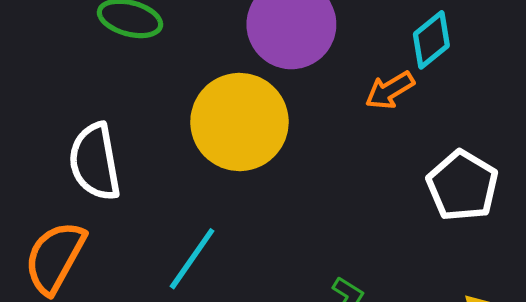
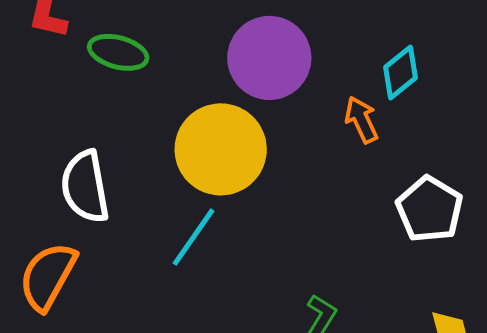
orange arrow: (390, 90) -> (361, 120), turned 96
cyan line: (192, 259) -> (193, 237), moved

